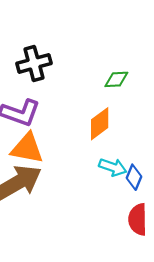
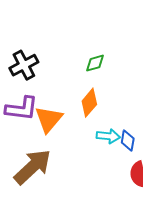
orange triangle: (27, 148) -> (49, 119), moved, turned -48

